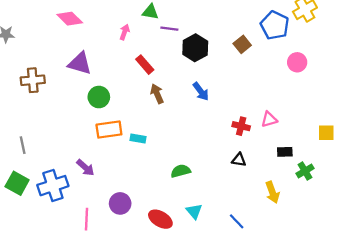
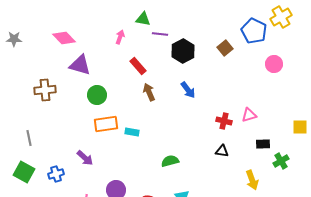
pink diamond: (70, 19) -> (64, 38), moved
brown cross: (33, 80) -> (45, 90), moved
blue cross: (53, 186) -> (56, 174), size x0.6

